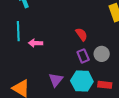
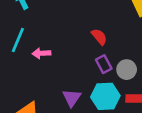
cyan line: (18, 31) -> (18, 40), turned 30
gray circle: (102, 54) -> (127, 70), moved

